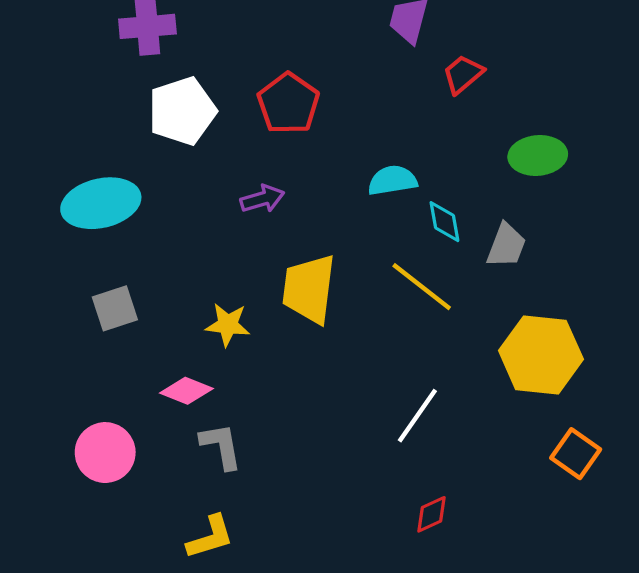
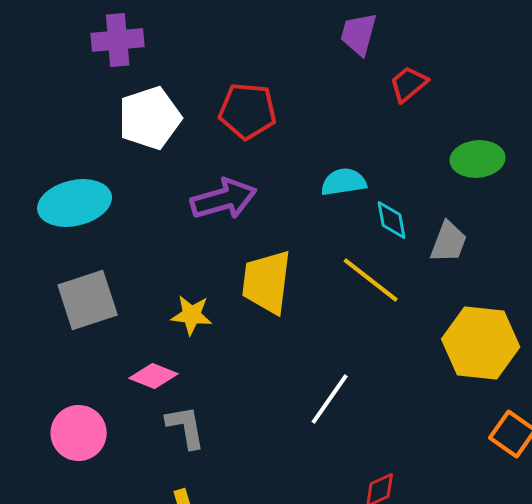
red pentagon: (288, 103) -> (248, 111), turned -30
purple arrow: (262, 199) -> (224, 199), size x1.6
gray square: (115, 308) -> (88, 300), size x1.4
white line: (417, 416) -> (330, 399), moved

